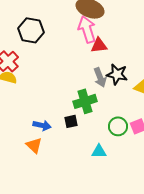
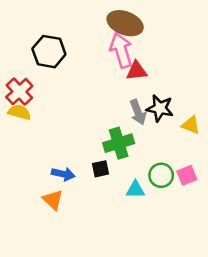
cyan triangle: (99, 151) -> (135, 189), moved

